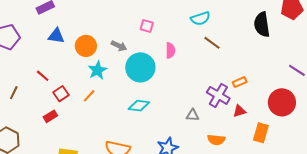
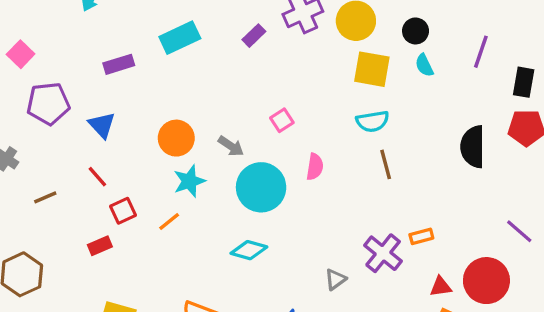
pink square: (147, 26) -> (282, 120), turned 32
blue triangle: (56, 36) -> (102, 125), moved, turned 30
brown line: (212, 43) -> (386, 164), turned 30
brown line: (14, 93) -> (45, 197), turned 32
red triangle: (239, 111) -> (441, 287), moved
gray triangle: (193, 115) -> (335, 279), turned -48

